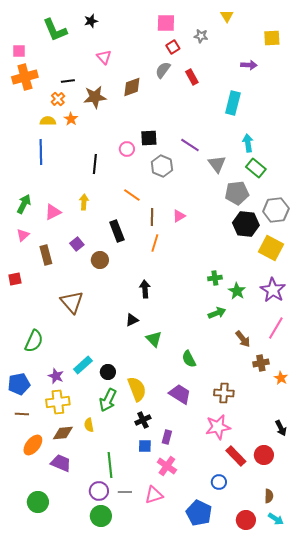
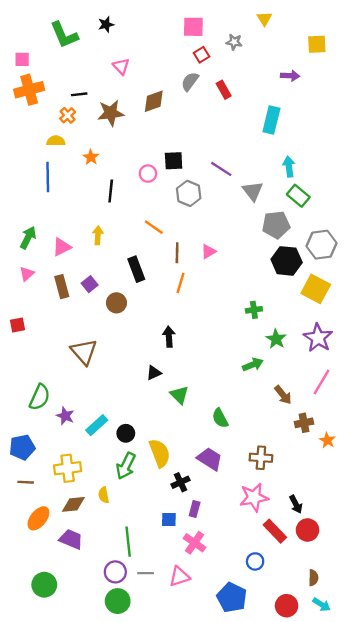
orange star: (71, 119) -> (91, 157), moved
brown rectangle: (46, 255) -> (62, 287), moved
green cross: (215, 278) -> (254, 310), moved
purple star: (56, 376) -> (65, 416), moved
black cross: (143, 420) -> (181, 482), moved
black arrow: (281, 428) -> (296, 504), moved

